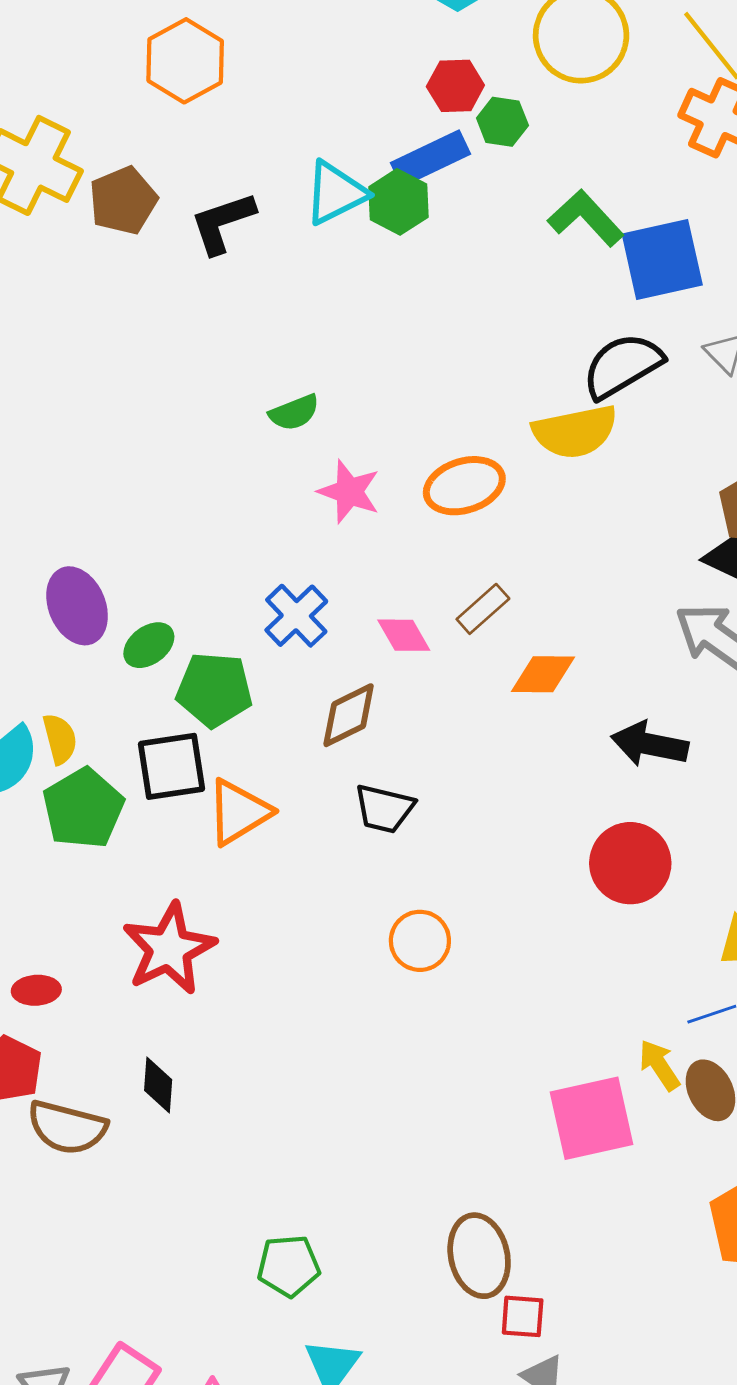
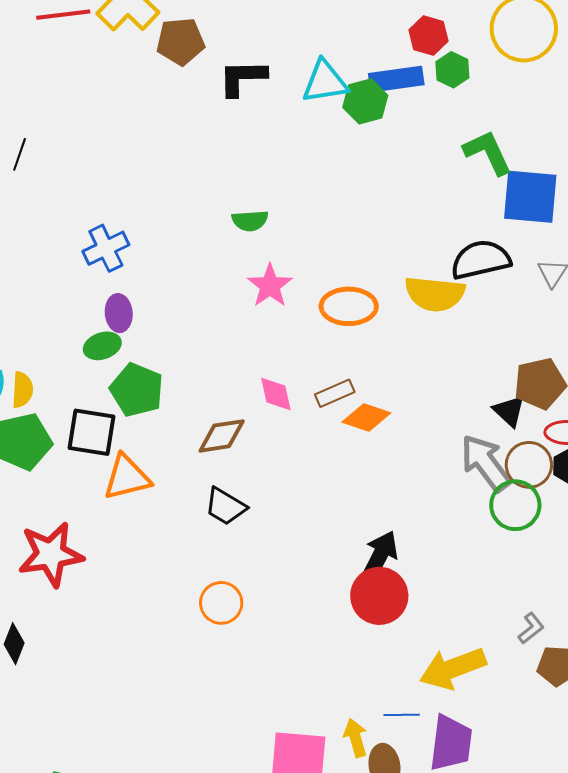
purple ellipse: (77, 606) -> (119, 313), moved, size x0.7
blue cross: (296, 616) -> (106, 248), moved
orange diamond: (543, 674) -> (366, 418), moved
black arrow: (650, 744) -> (380, 556), moved, turned 88

